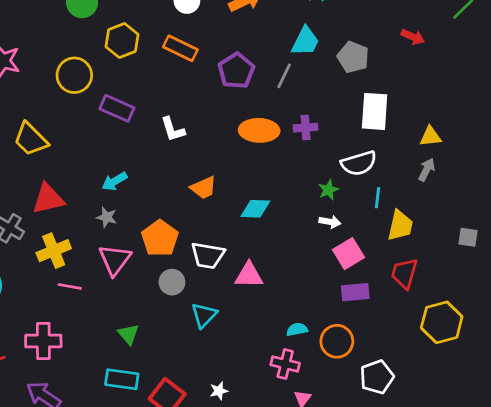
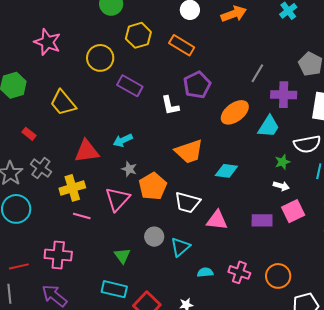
cyan trapezoid: (305, 41) -> (269, 127), moved
purple pentagon: (236, 71) -> (197, 85), moved
purple cross: (306, 128) -> (284, 95), moved, size x1.4
orange ellipse: (259, 130) -> (235, 112), turned -44
orange trapezoid: (204, 188) -> (189, 151), size x1.4
red triangle: (48, 199) -> (87, 151), moved
gray star: (107, 217) -> (129, 169), moved
gray circle: (172, 282) -> (154, 237), moved
purple rectangle: (355, 292) -> (262, 220), moved
cyan semicircle: (297, 329) -> (205, 272), moved
pink cross: (285, 364) -> (239, 272), moved

